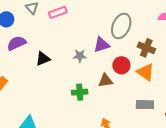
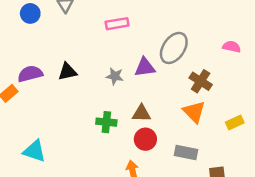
pink rectangle: (58, 12) -> (117, 24), moved
purple semicircle: (17, 43) -> (30, 74), moved
red circle: (121, 65) -> (145, 139), moved

